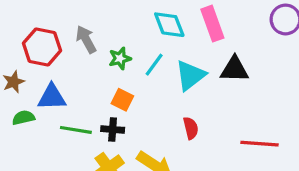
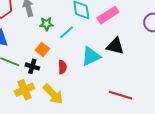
pink rectangle: (212, 24) -> (108, 15), turned 65
cyan triangle: (190, 75) -> (91, 56), moved
red semicircle: (191, 128) -> (62, 67), moved

